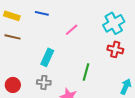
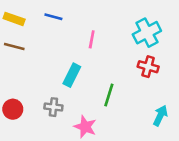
pink line: (72, 30) -> (92, 39), turned -40
cyan rectangle: (47, 57) -> (72, 75), moved

